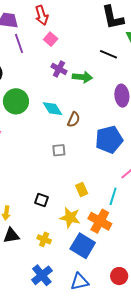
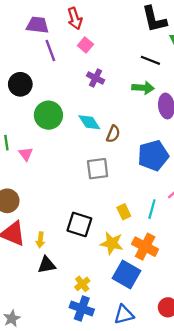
green arrow: (82, 77) -> (143, 88), moved
gray square: (59, 150) -> (98, 169), size x1.5
cyan line: (113, 196) -> (152, 209), moved
black square: (41, 200) -> (79, 224), size x1.6
yellow cross: (44, 239) -> (82, 284), moved, turned 32
blue cross: (42, 275) -> (82, 308), turned -30

